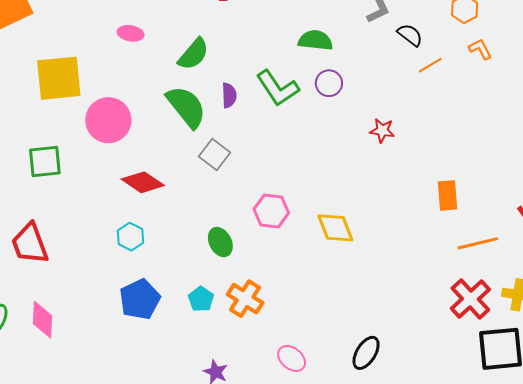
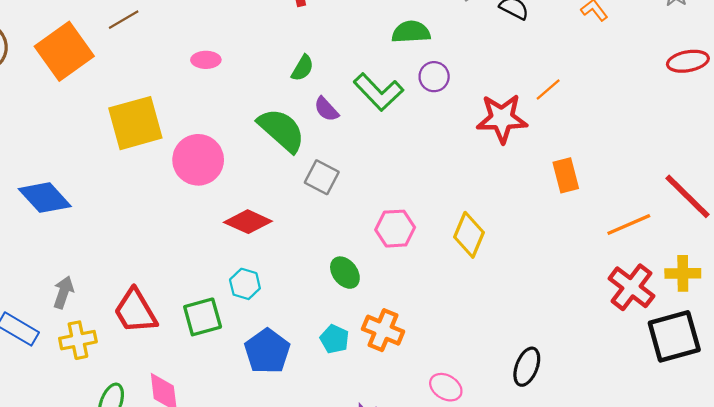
green semicircle: (193, 54) -> (303, 68), moved, size x0.7
orange line: (430, 65) -> (548, 90), moved
purple semicircle: (229, 95) -> (326, 109), turned 150
red star: (382, 130) -> (502, 118), size x1.8
green square: (45, 162) -> (203, 317), moved
orange rectangle: (448, 195) -> (566, 175), moved
yellow diamond: (335, 228) -> (469, 235), turned 54

